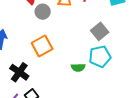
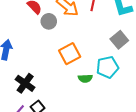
gray square: (100, 31) -> (119, 40), moved
orange square: (42, 46) -> (70, 54), moved

